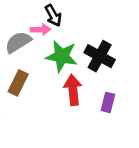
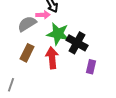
black cross: (100, 56) -> (77, 43), moved
red arrow: (73, 90) -> (52, 58), moved

